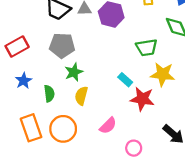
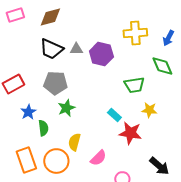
yellow star: (163, 74) -> (149, 110), size x0.7
blue star: (24, 81) -> (28, 112), moved
yellow semicircle: (81, 96) -> (74, 142), moved

